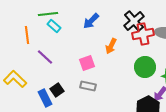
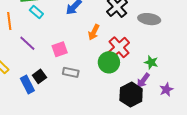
red cross: (143, 34) -> (119, 47), moved, turned -30
pink square: (87, 63) -> (60, 49), moved
green circle: (145, 67) -> (109, 62), moved

